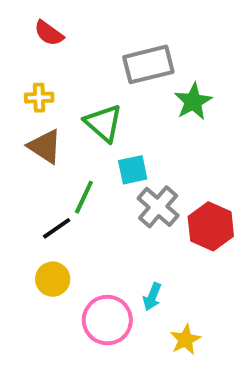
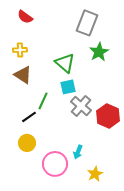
gray rectangle: (148, 64) -> (87, 23), moved, turned -55
green triangle: (103, 123) -> (65, 63), moved

